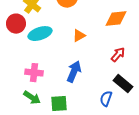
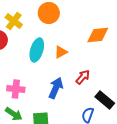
cyan ellipse: (40, 34) -> (37, 50), moved, turned -55
red arrow: (118, 55) -> (83, 77), moved

